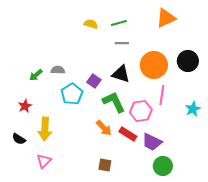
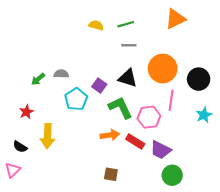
black circle: (188, 61) -> (199, 79), moved
orange arrow: (104, 128) -> (110, 135), turned -54
pink triangle: (44, 161) -> (13, 170), moved

